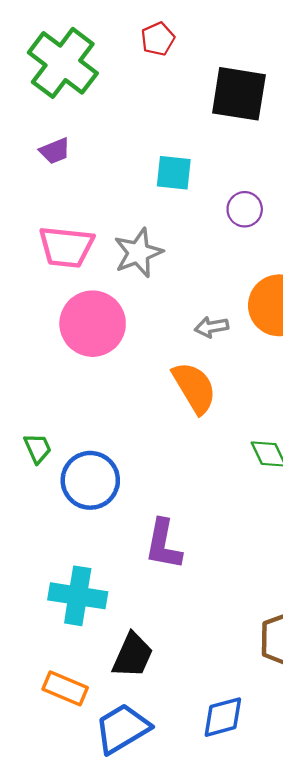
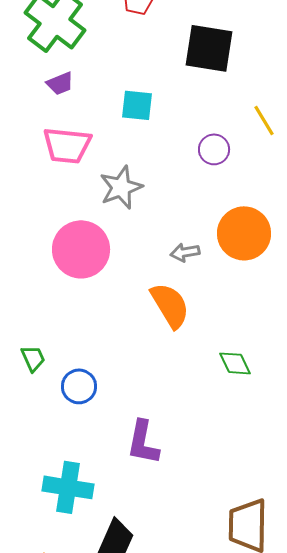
purple trapezoid: (55, 151) -> (60, 83), moved
cyan square: (174, 173) -> (137, 105), moved
pink trapezoid: (66, 247) -> (67, 145), moved
blue circle: (90, 480) -> (79, 386), size x0.7

